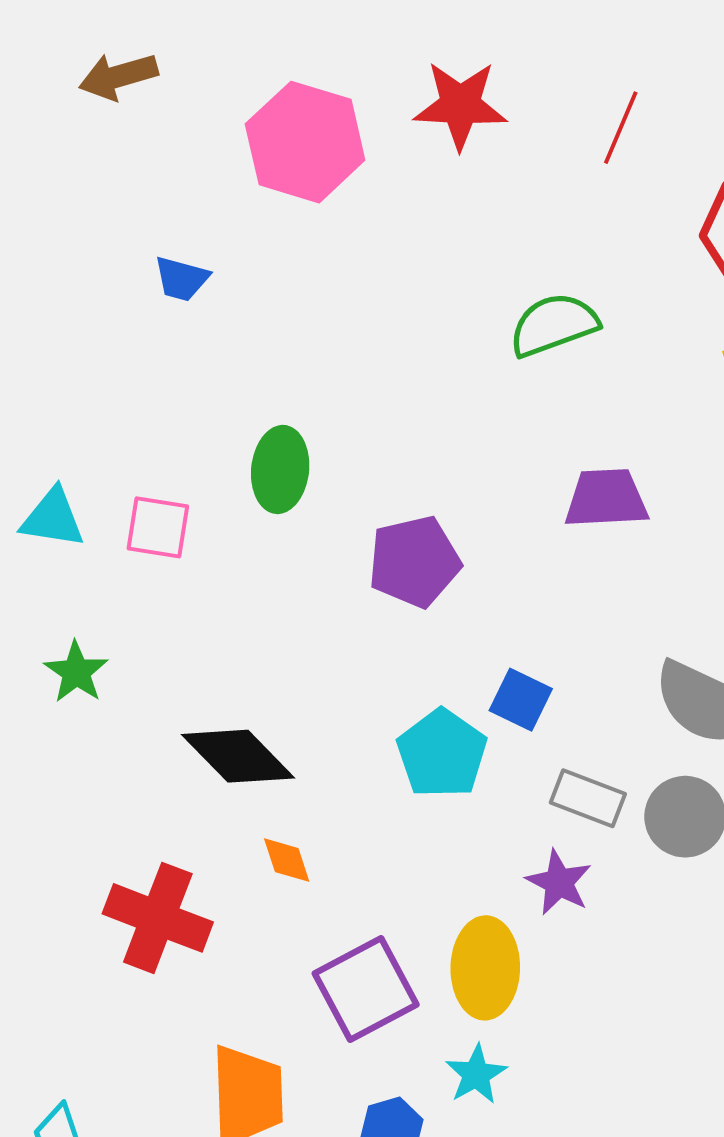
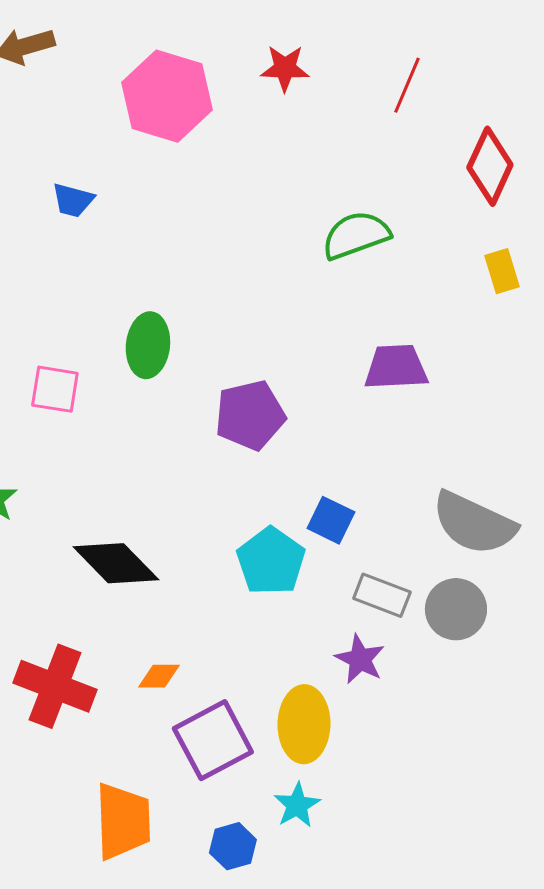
red star: (460, 105) -> (285, 68), size x0.7
orange diamond: (287, 860) -> (159, 676), moved, turned -72

